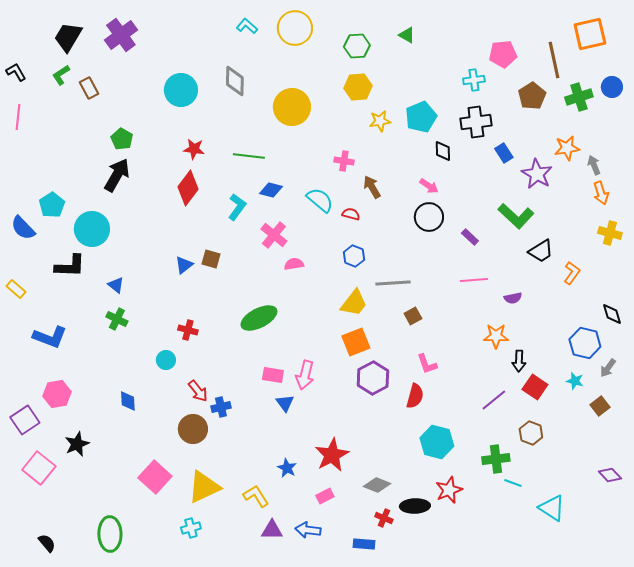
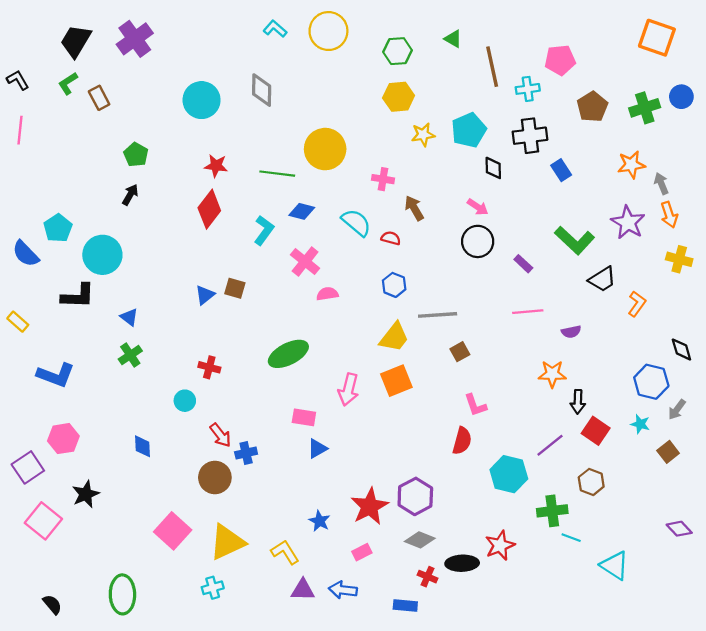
orange square: (590, 34) -> (657, 38), turned 32
brown line: (554, 60) -> (492, 67), moved
yellow circle: (292, 107) -> (325, 149), moved
purple star: (537, 174) -> (628, 223), moved
black arrow: (117, 175) -> (130, 195), size x0.6
green cross: (117, 319) -> (130, 355), turned 30
pink arrow: (305, 375) -> (348, 390), moved
purple hexagon: (373, 378) -> (415, 496), moved
blue triangle: (285, 403) -> (317, 449), turned 36
cyan hexagon: (437, 442) -> (509, 474), moved

